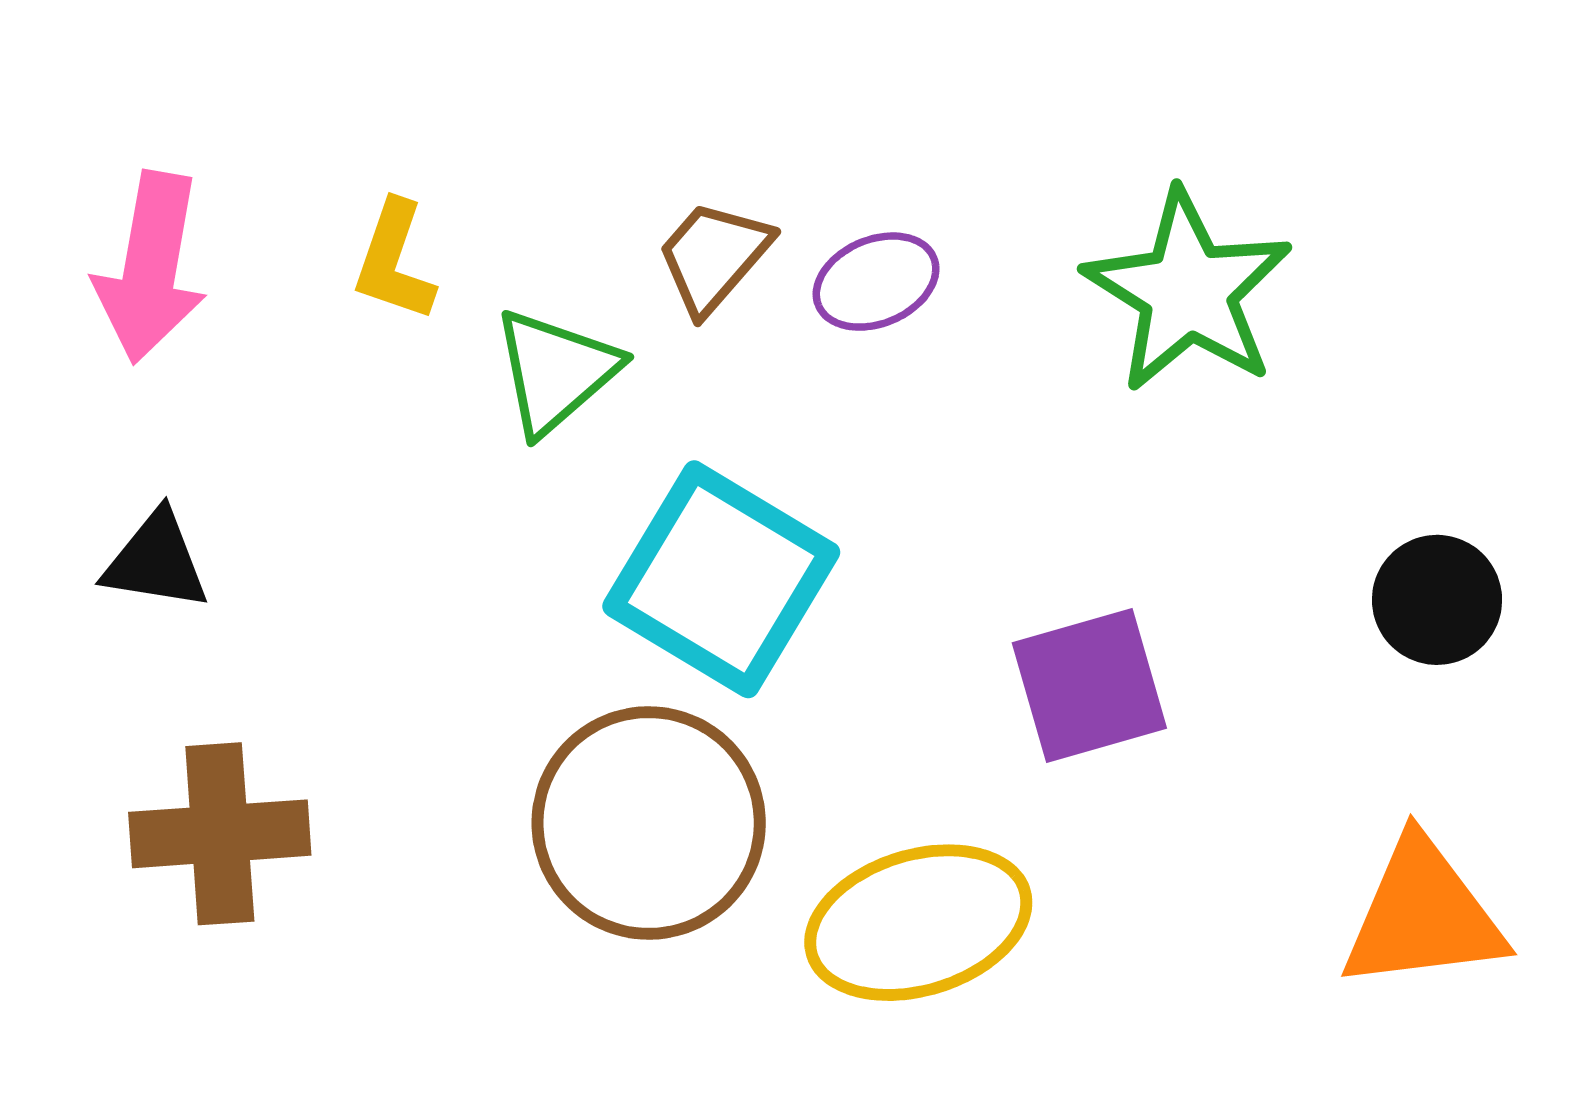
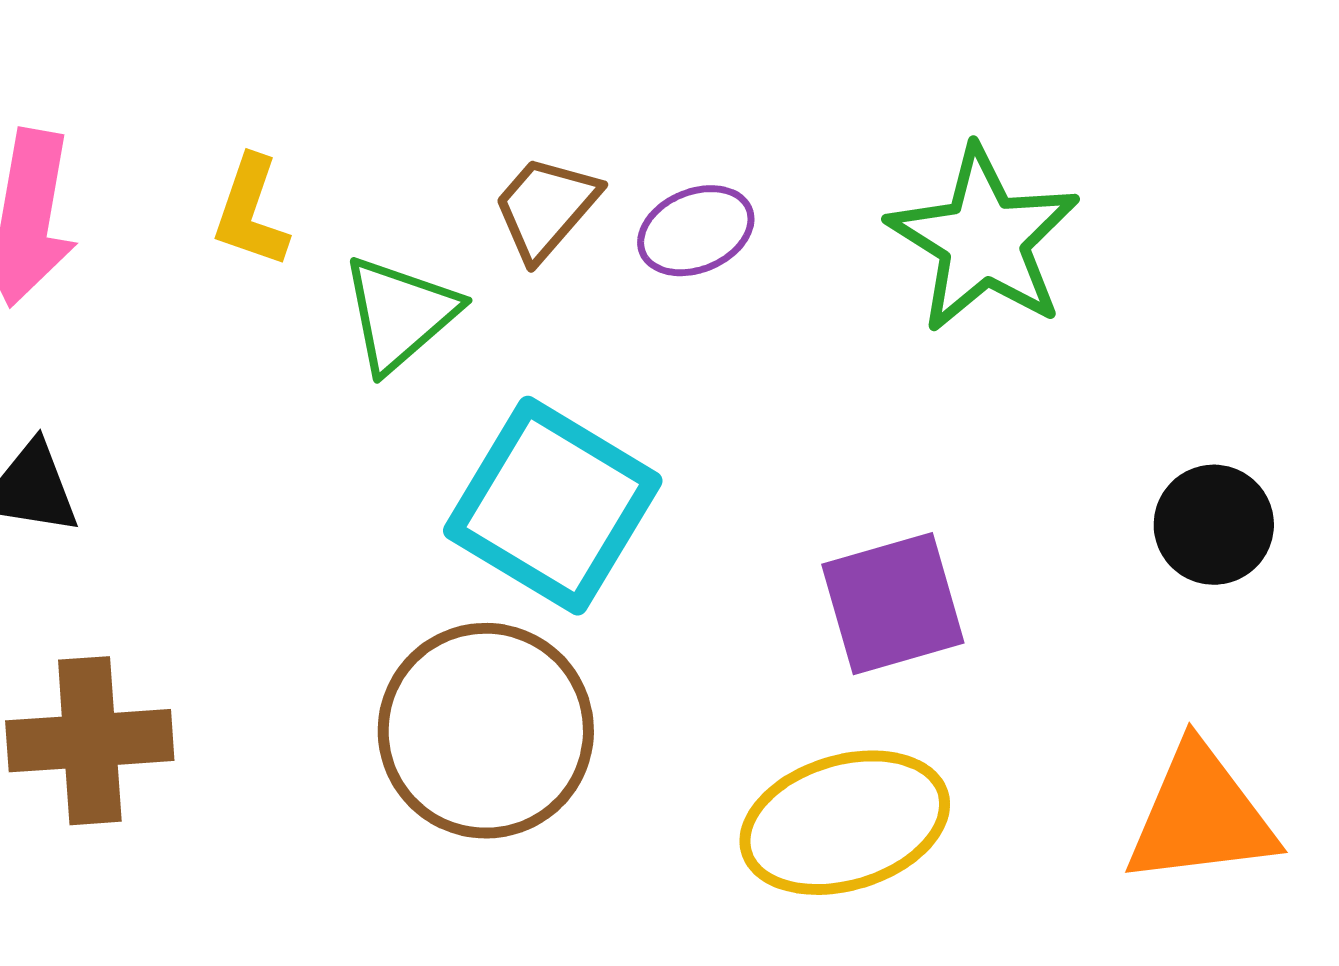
yellow ellipse: (918, 923) -> (845, 823), moved

